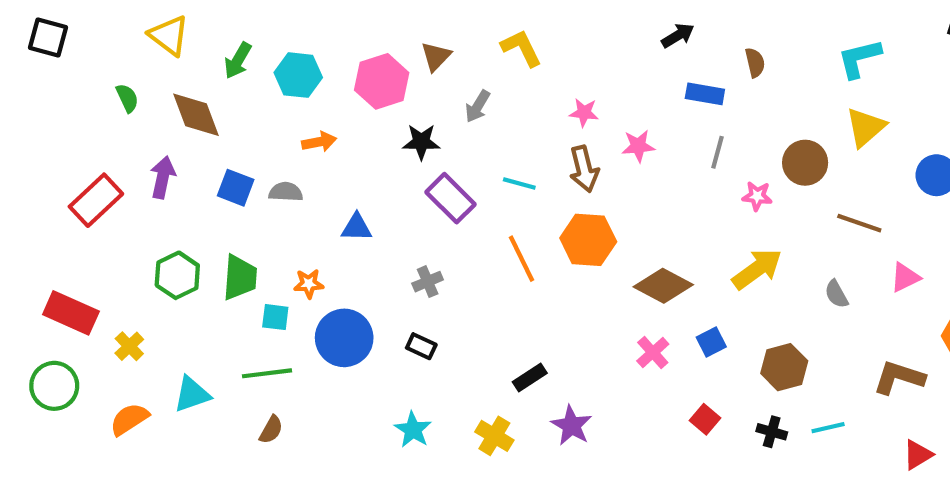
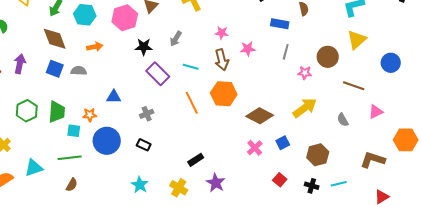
gray arrow: (478, 106) -> (176, 39), moved
brown diamond: (196, 115) -> (55, 39), moved
blue triangle: (357, 227) -> (114, 97), moved

